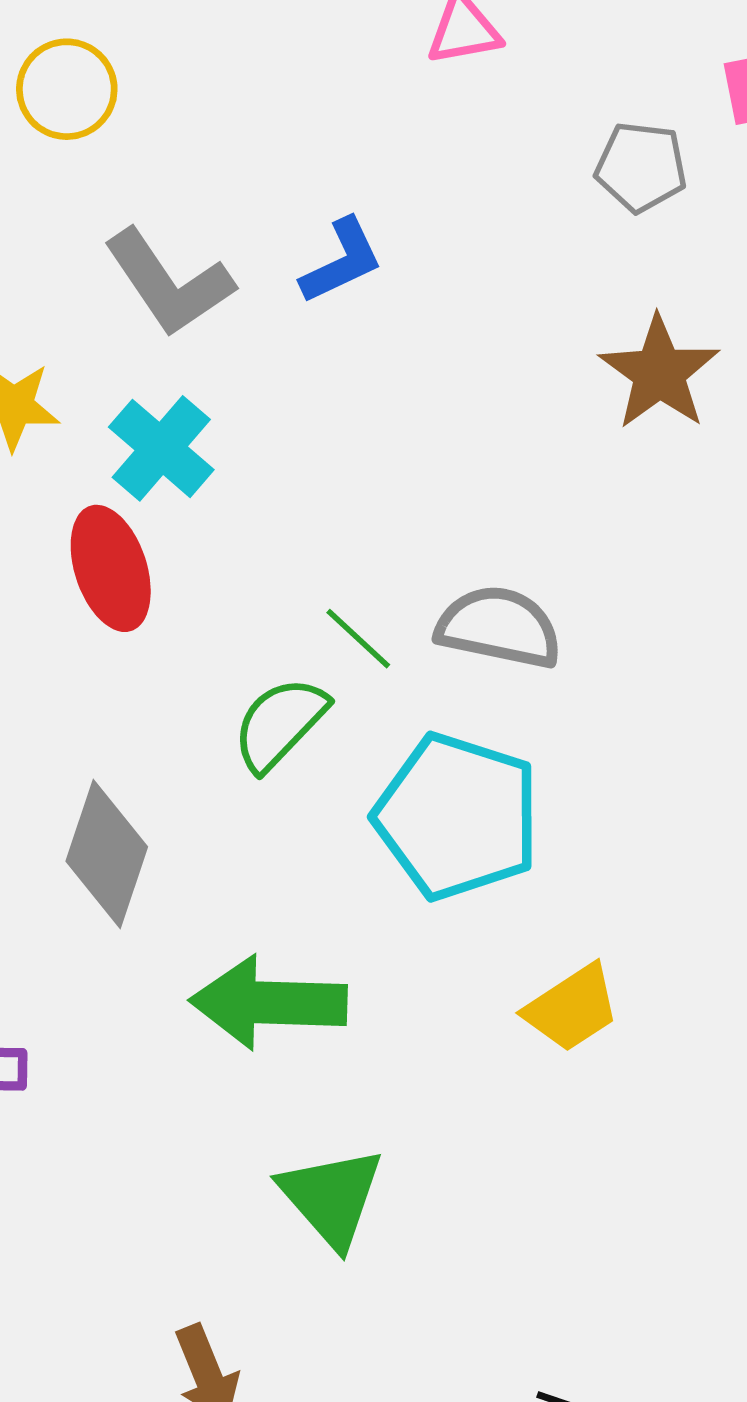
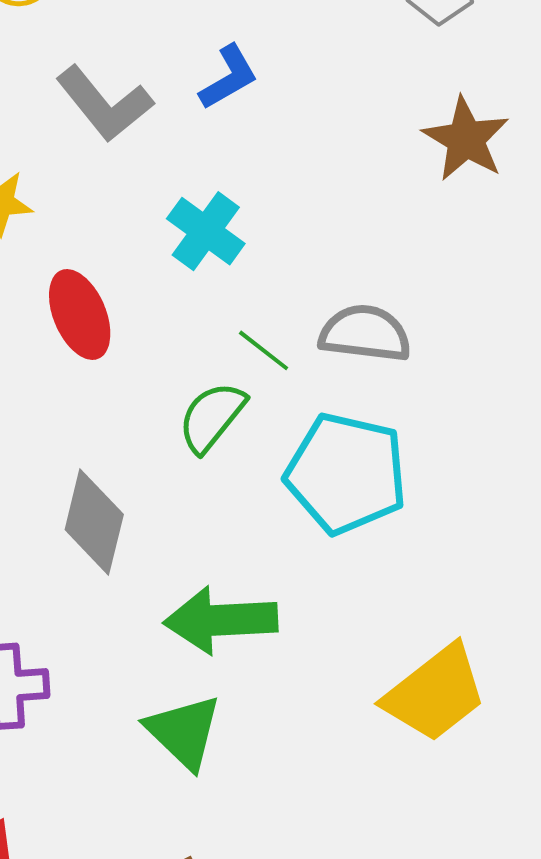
cyan cross: (161, 448) -> (206, 231), moved
yellow trapezoid: (572, 1008) -> (435, 693), moved, size x1.5
green triangle: (332, 1197) -> (184, 732), moved

